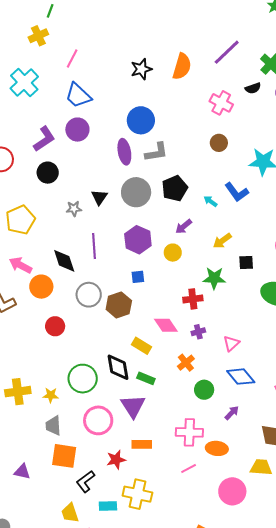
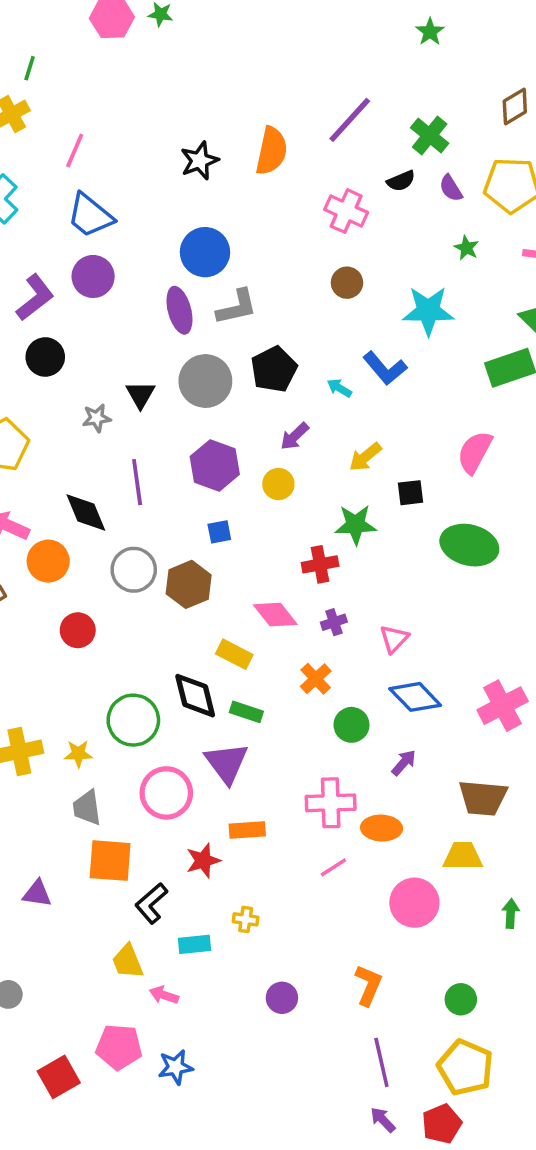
yellow cross: (137, 494) -> (246, 919), size x0.5

